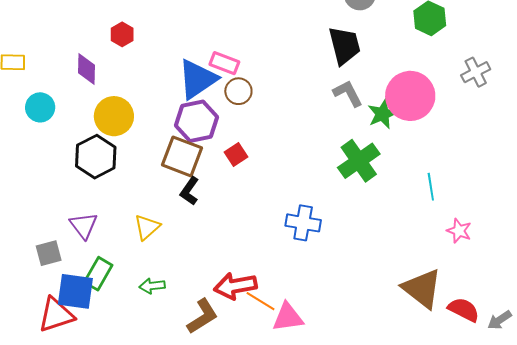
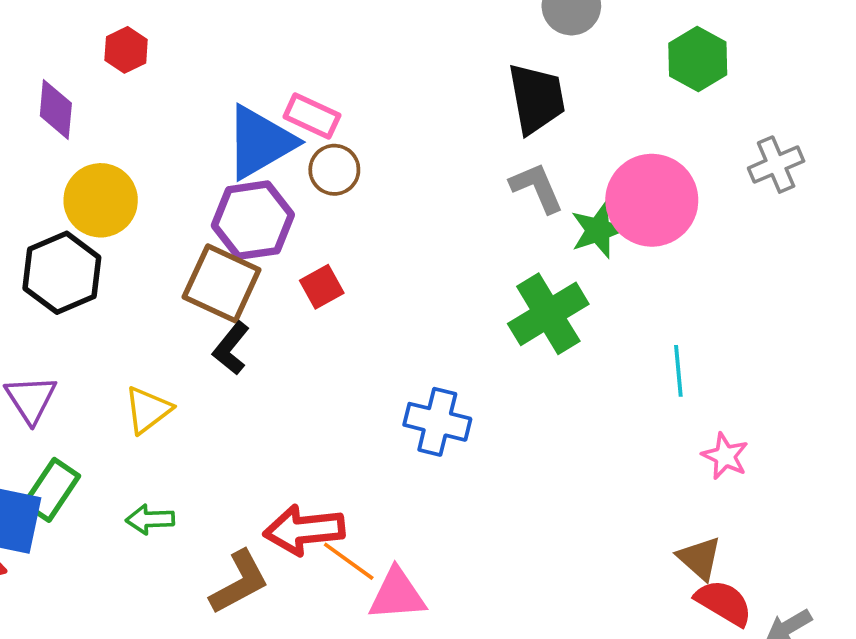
brown triangle: (422, 289) -> (699, 558), moved, size x0.6

